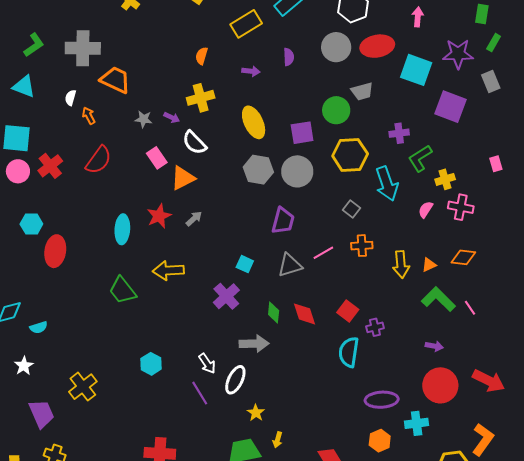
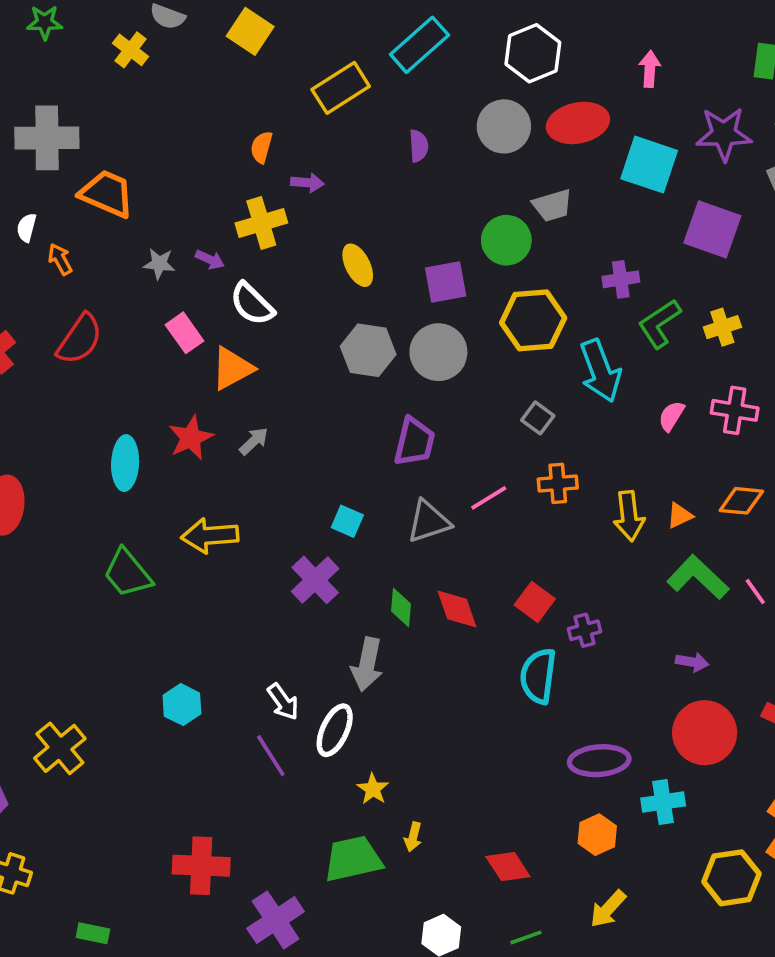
purple arrow: (251, 71) -> (307, 183), moved
yellow ellipse: (254, 122) -> (358, 265), size x0.7
yellow cross: (445, 179) -> (722, 327), moved
gray arrow: (254, 344) -> (367, 664), turned 104

